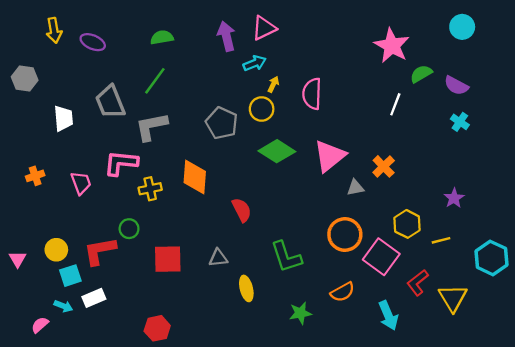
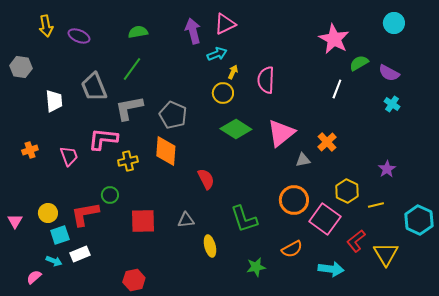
gray pentagon: (222, 123) -> (173, 115), moved
cyan arrow: (388, 315) -> (331, 269), turned -60

